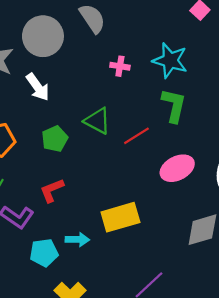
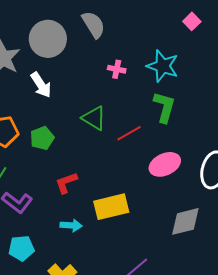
green pentagon: (55, 139) -> (42, 138), moved
red L-shape: (52, 190) -> (66, 183), moved
cyan pentagon: (44, 253) -> (21, 248), moved

